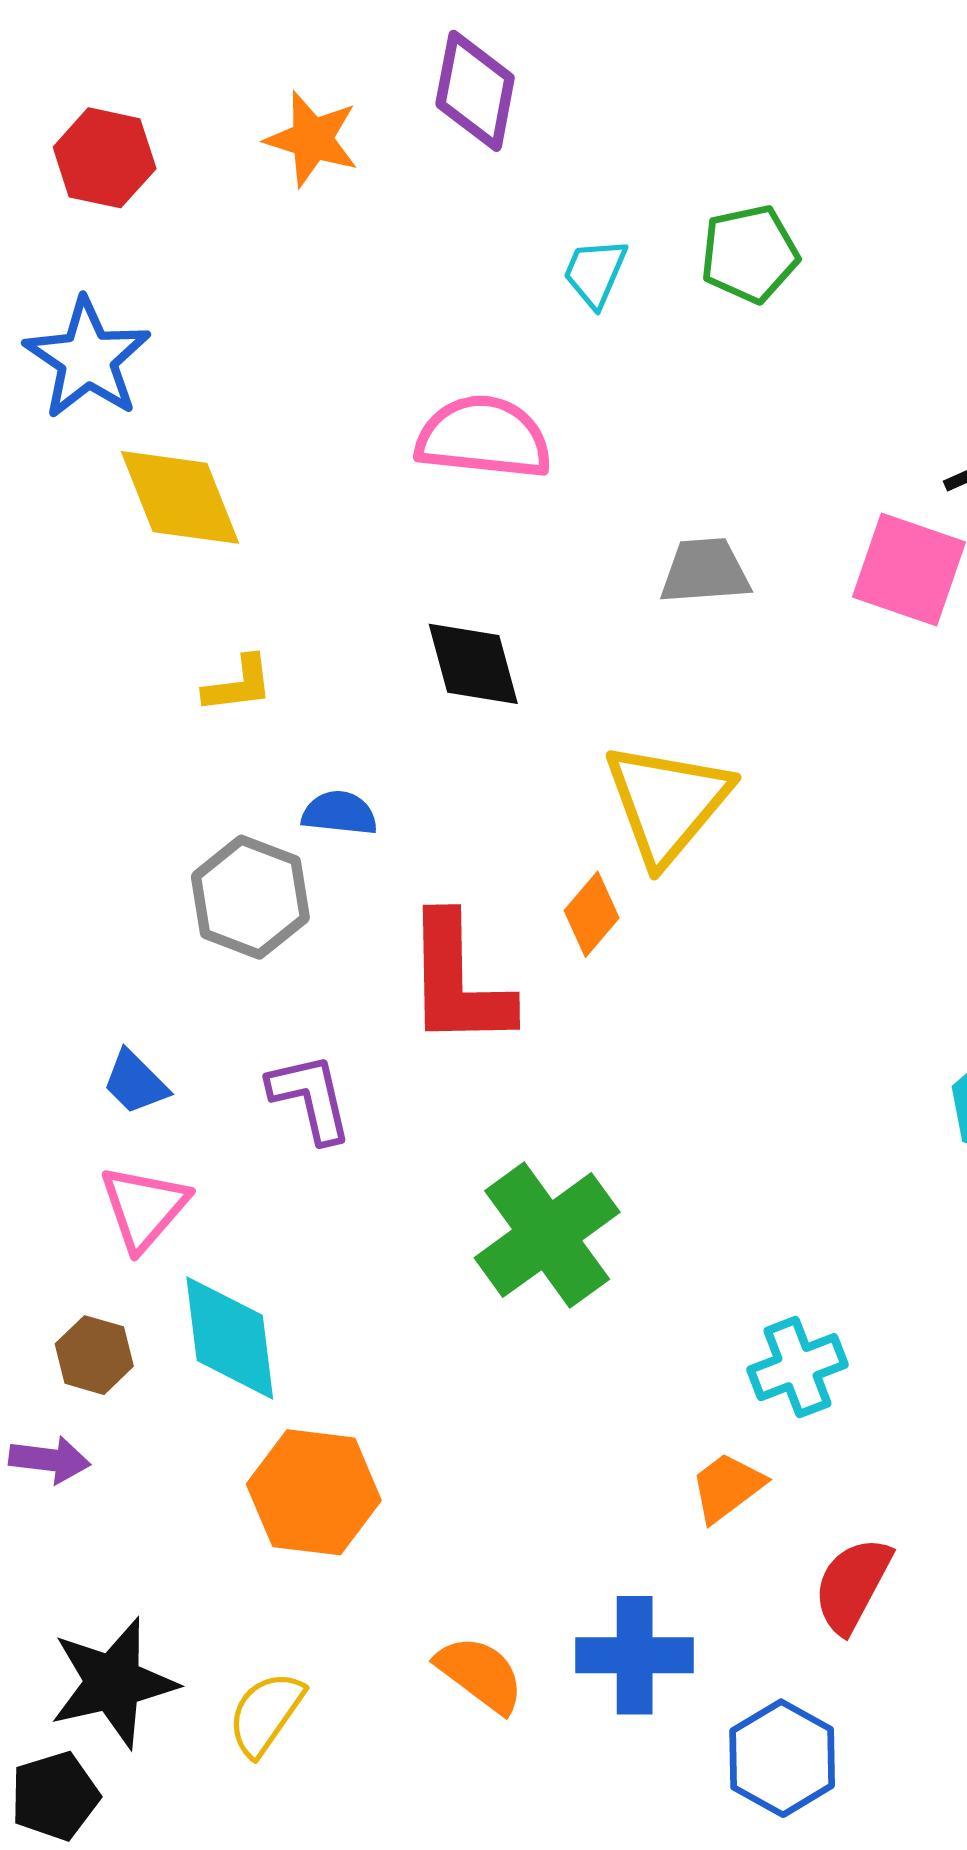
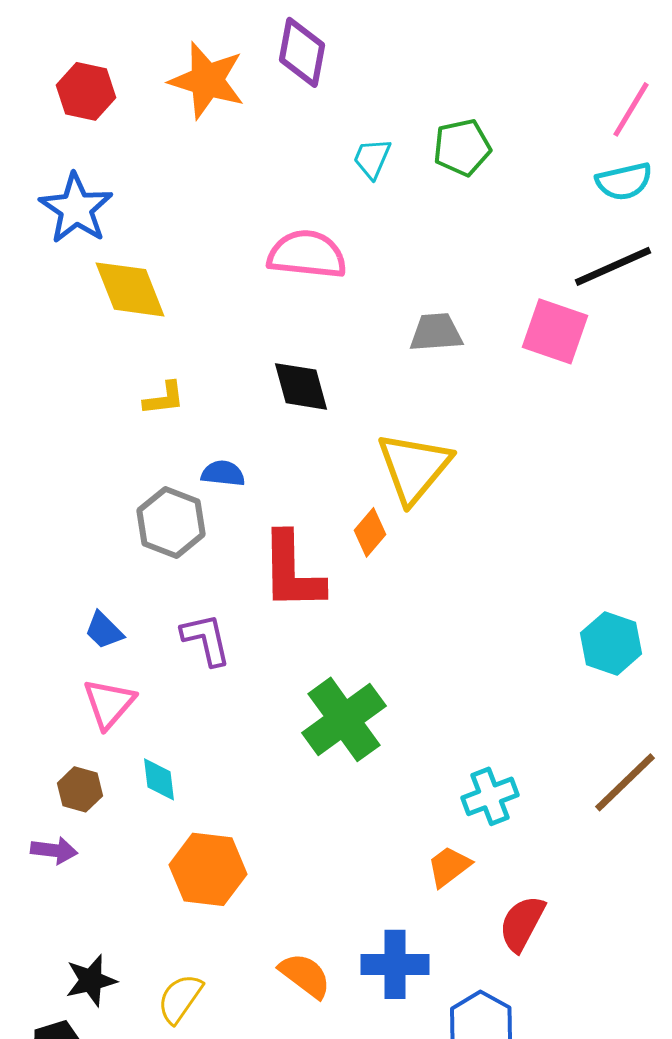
orange star: (312, 139) -> (207, 80), size x1.4
cyan diamond: (230, 1338) -> (159, 779), size x0.6
black star: (113, 1683) -> (91, 980), size x0.7

